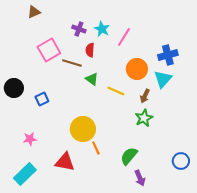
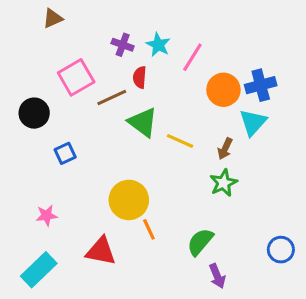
brown line: (72, 63) -> (112, 98), turned -42
orange circle: (137, 69) -> (223, 90), moved
green triangle: (92, 79) -> (143, 122), size x1.5
black circle: (14, 88) -> (34, 113), moved

